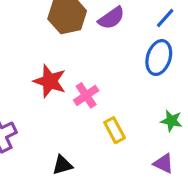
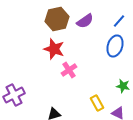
red star: (50, 81) -> (54, 49), moved
yellow rectangle: (115, 130) -> (97, 103), moved

